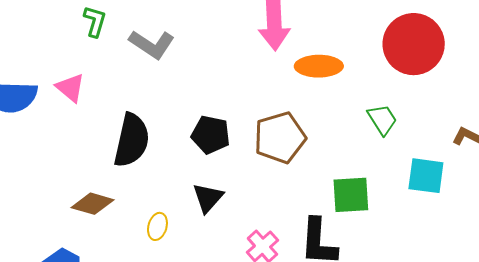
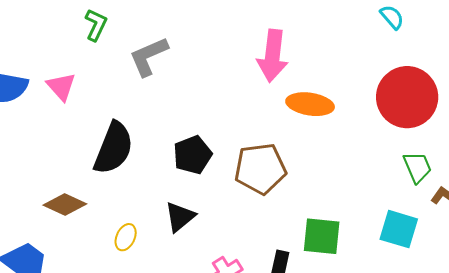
gray L-shape: (152, 44) -> (149, 56), turned 114
green trapezoid: (382, 119) -> (417, 167), moved
black pentagon: (211, 135) -> (192, 155), turned 30

